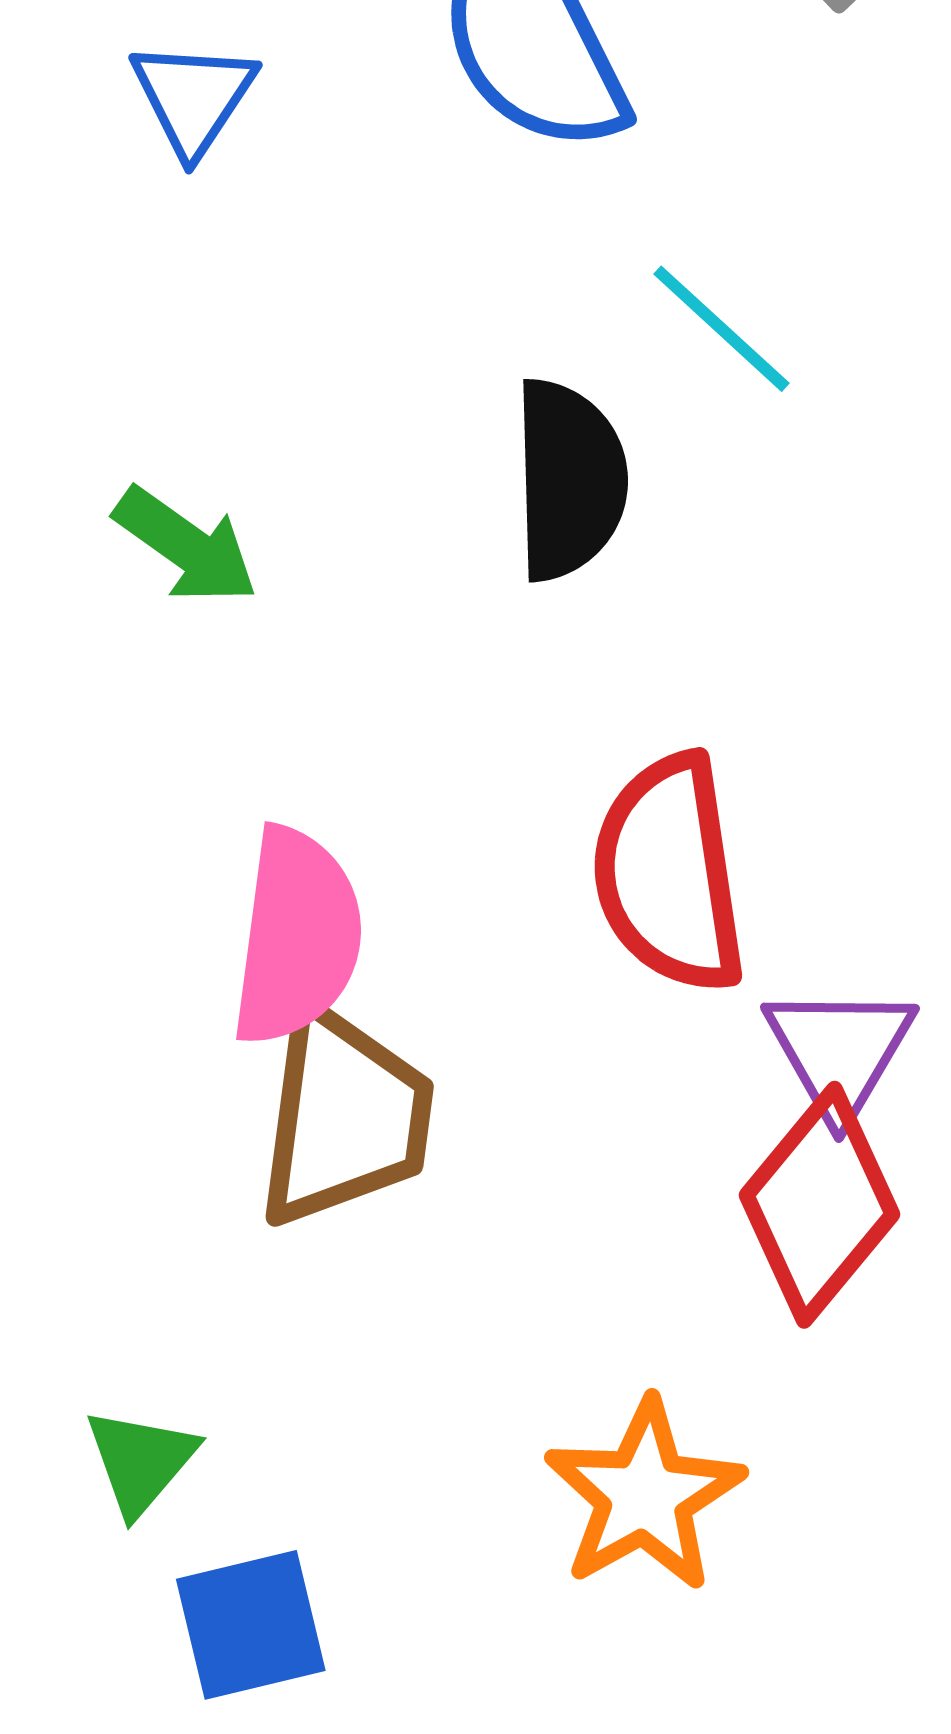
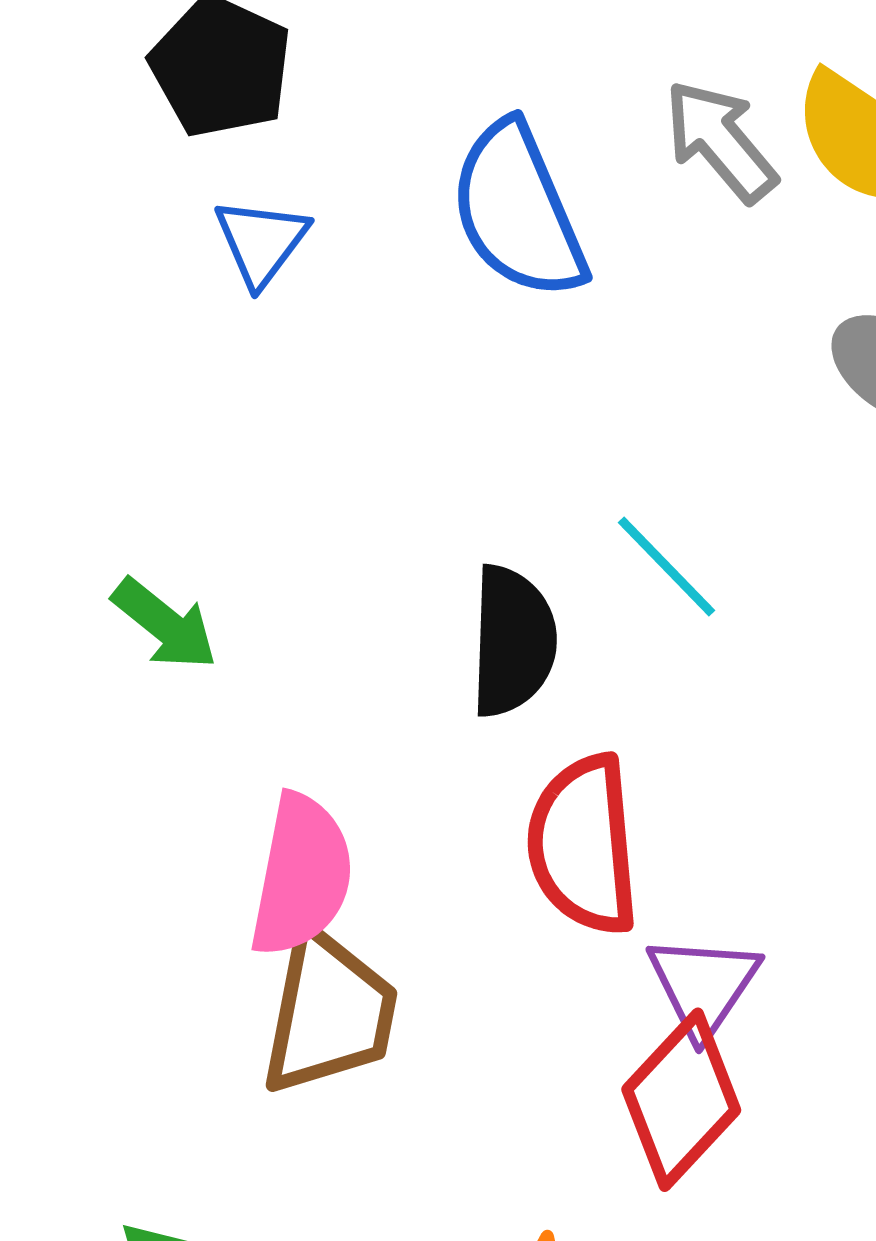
cyan line: (721, 329) -> (666, 567), moved
black semicircle: (569, 480) -> (513, 641), moved
green arrow: (186, 546) -> (165, 624), moved

